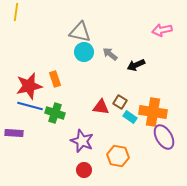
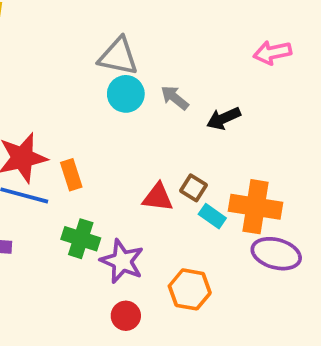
orange rectangle: (55, 79) -> (71, 175), moved
green cross: (55, 113) -> (81, 239), moved
purple ellipse: (164, 137) -> (276, 254), turned -45

